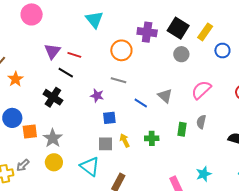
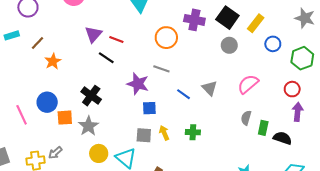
purple star: (97, 96) -> (138, 84), size x1.5
black cross: (53, 97) -> (91, 96), moved
green rectangle: (182, 129) -> (263, 128), moved
yellow circle: (54, 162) -> (99, 153), moved

